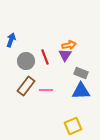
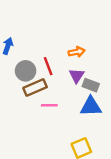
purple triangle: (65, 55) -> (77, 76), moved
brown rectangle: (26, 86) -> (35, 87), moved, turned 30

